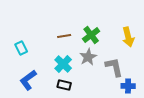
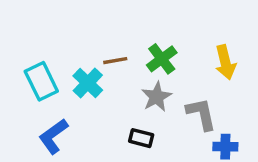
cyan rectangle: (21, 48) -> (41, 81), size x1.5
cyan cross: (63, 64) -> (88, 83), moved
black rectangle: (64, 85) -> (141, 138), moved

